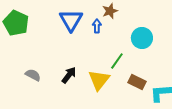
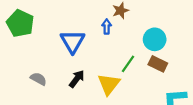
blue triangle: (71, 20) -> (73, 41), moved
brown rectangle: (137, 82) -> (158, 64), moved

